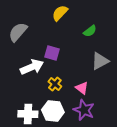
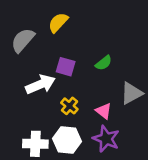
yellow semicircle: (60, 13) -> (58, 23), moved
green semicircle: (90, 31) -> (104, 63), moved
gray triangle: (100, 61) -> (131, 93), moved

